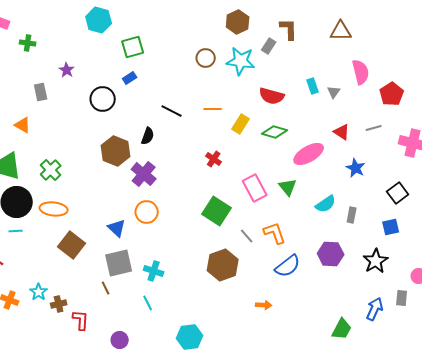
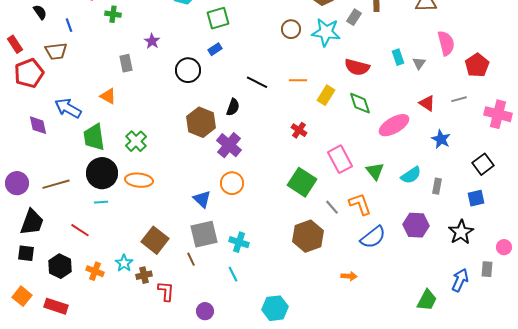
green diamond: (275, 132) -> (360, 103), turned 55
green triangle: (288, 187) -> (375, 171), moved
brown square: (72, 245) -> (155, 240), moved

